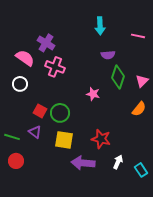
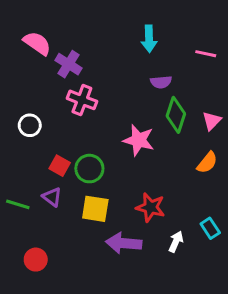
pink semicircle: (25, 58) -> (37, 43), moved
pink star: (93, 94) -> (139, 140), size x1.5
red circle: (16, 161) -> (36, 260), moved
cyan rectangle: (141, 170) -> (210, 228), moved

